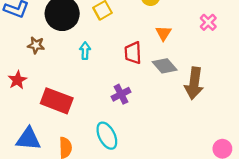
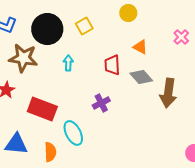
orange triangle: (164, 33) -> (140, 47), turned -35
brown star: (36, 45) -> (23, 58), size x1.8
cyan ellipse: (107, 136) -> (73, 133), moved

